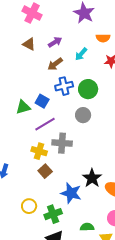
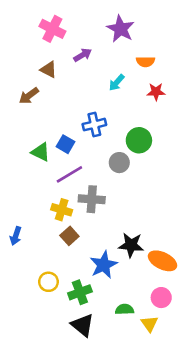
purple arrow: (55, 42) -> (83, 55), moved
brown arrow: (55, 64) -> (29, 96), moved
green circle: (88, 89) -> (139, 140), moved
green triangle: (23, 107) -> (41, 152), turned 42
black star: (92, 178) -> (131, 245), turned -30
blue star: (71, 193) -> (104, 265), turned 30

